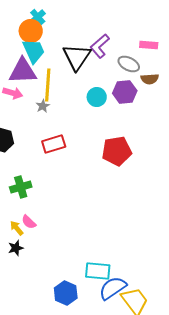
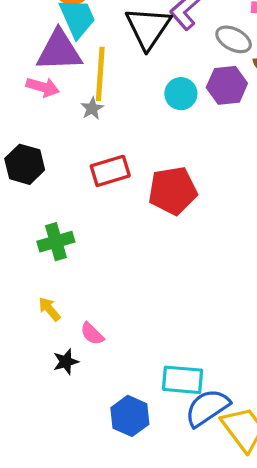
red pentagon: (117, 151) -> (173, 191), moved
pink semicircle: (29, 222) -> (92, 334), moved
black star: (16, 248) -> (66, 362), moved

